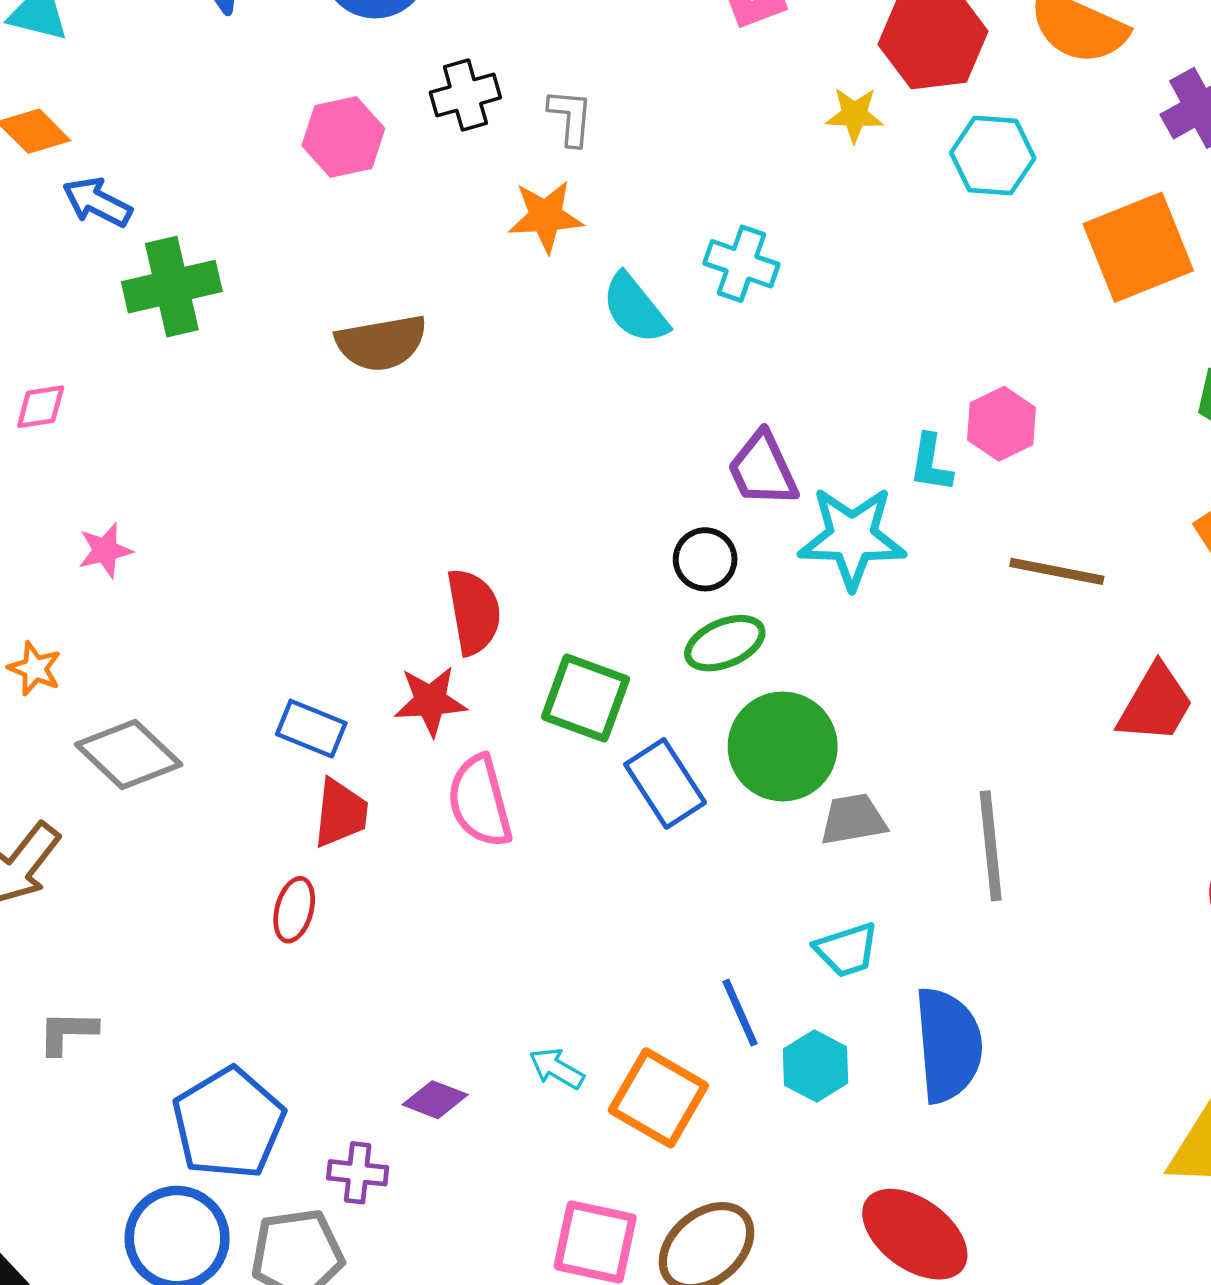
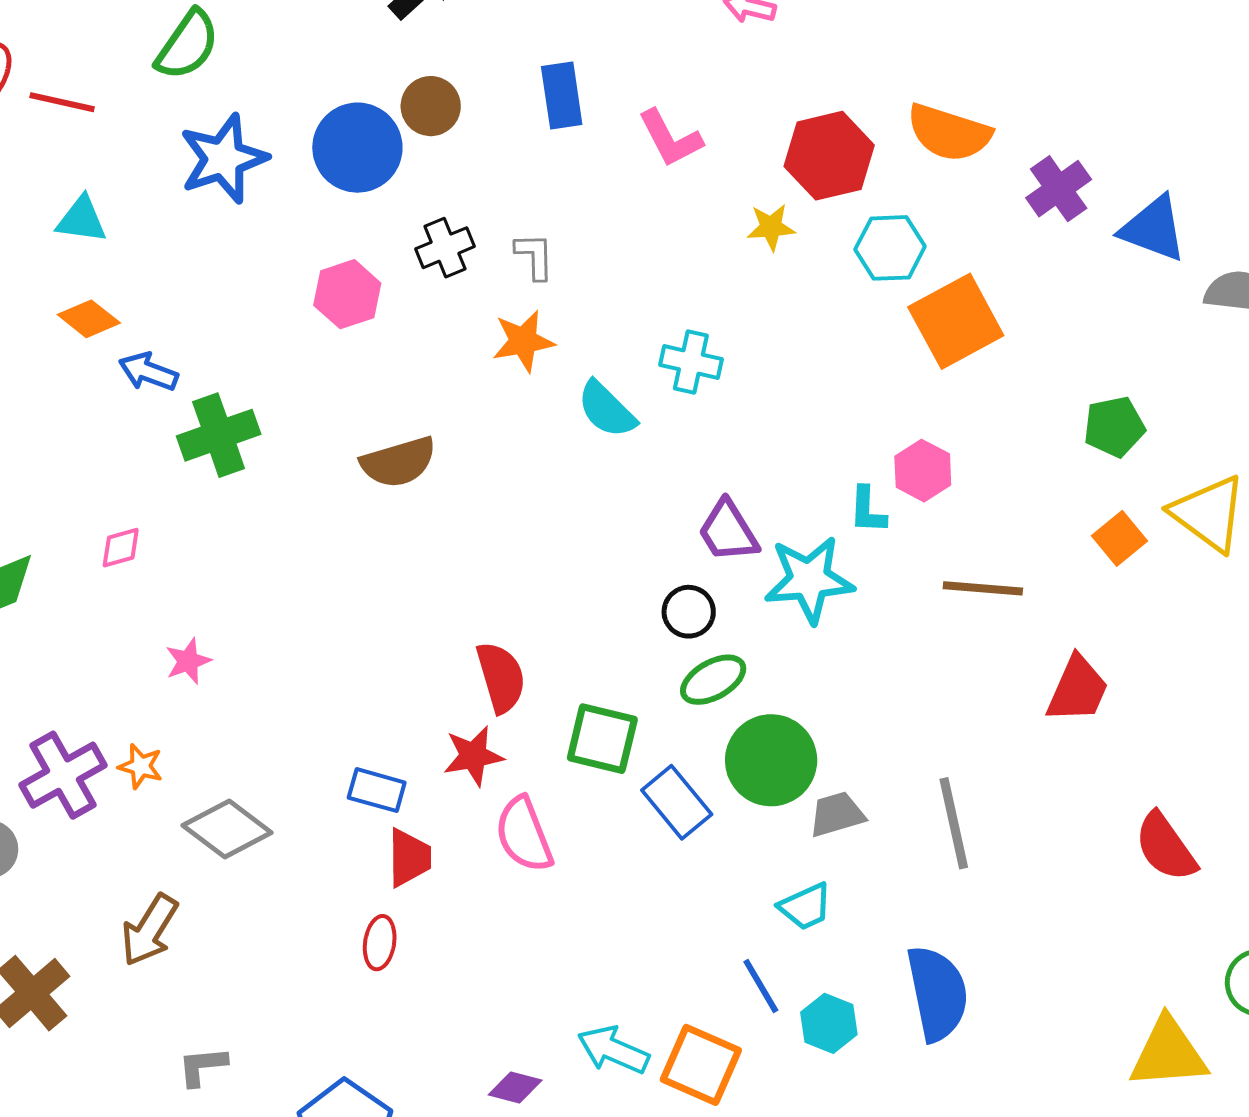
orange square: (1138, 247) -> (956, 321), moved
cyan trapezoid: (847, 950) -> (805, 907), moved
cyan arrow: (557, 1068) -> (613, 1050), size x1.5

